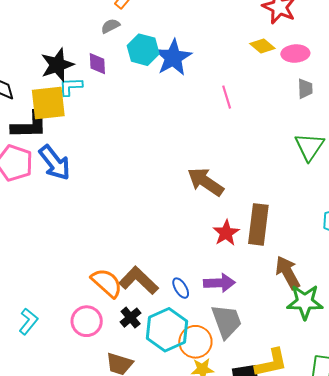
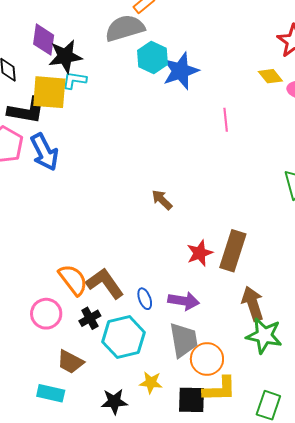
gray semicircle: (110, 26) -> (125, 28), size x2.0
purple diamond: (97, 64) -> (44, 40), moved, size x1.4
brown arrow: (206, 182) -> (162, 200), moved, size x0.6
orange circle: (195, 342) -> (207, 359), moved

